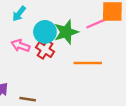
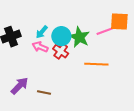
cyan arrow: (19, 14) -> (42, 32), moved
green star: (66, 32) -> (79, 37), turned -30

